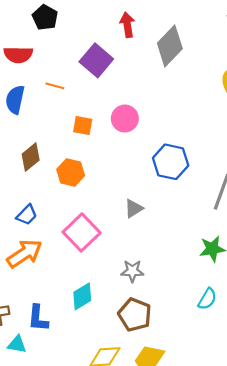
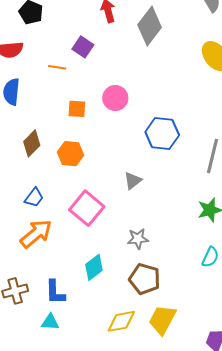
purple square: (96, 60) -> (83, 47), size x0.7
orange line: (55, 86) -> (57, 67), moved
cyan triangle: (17, 344) -> (50, 322), moved

